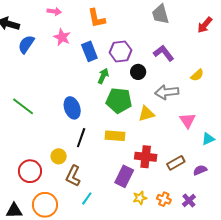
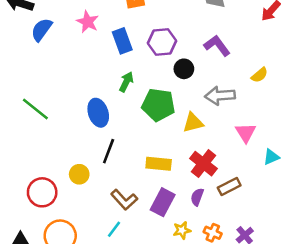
green arrow: (103, 76) -> (126, 82), moved
yellow rectangle: (115, 136) -> (159, 164), moved
red cross: (146, 157) -> (203, 164), moved, turned 30
purple semicircle: (200, 170) -> (197, 197), moved, turned -48
brown L-shape: (73, 176) -> (124, 200), moved, turned -70

